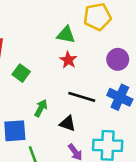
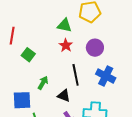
purple circle: (118, 59) -> (95, 48), moved
black line: (82, 97) -> (76, 75), turned 60

